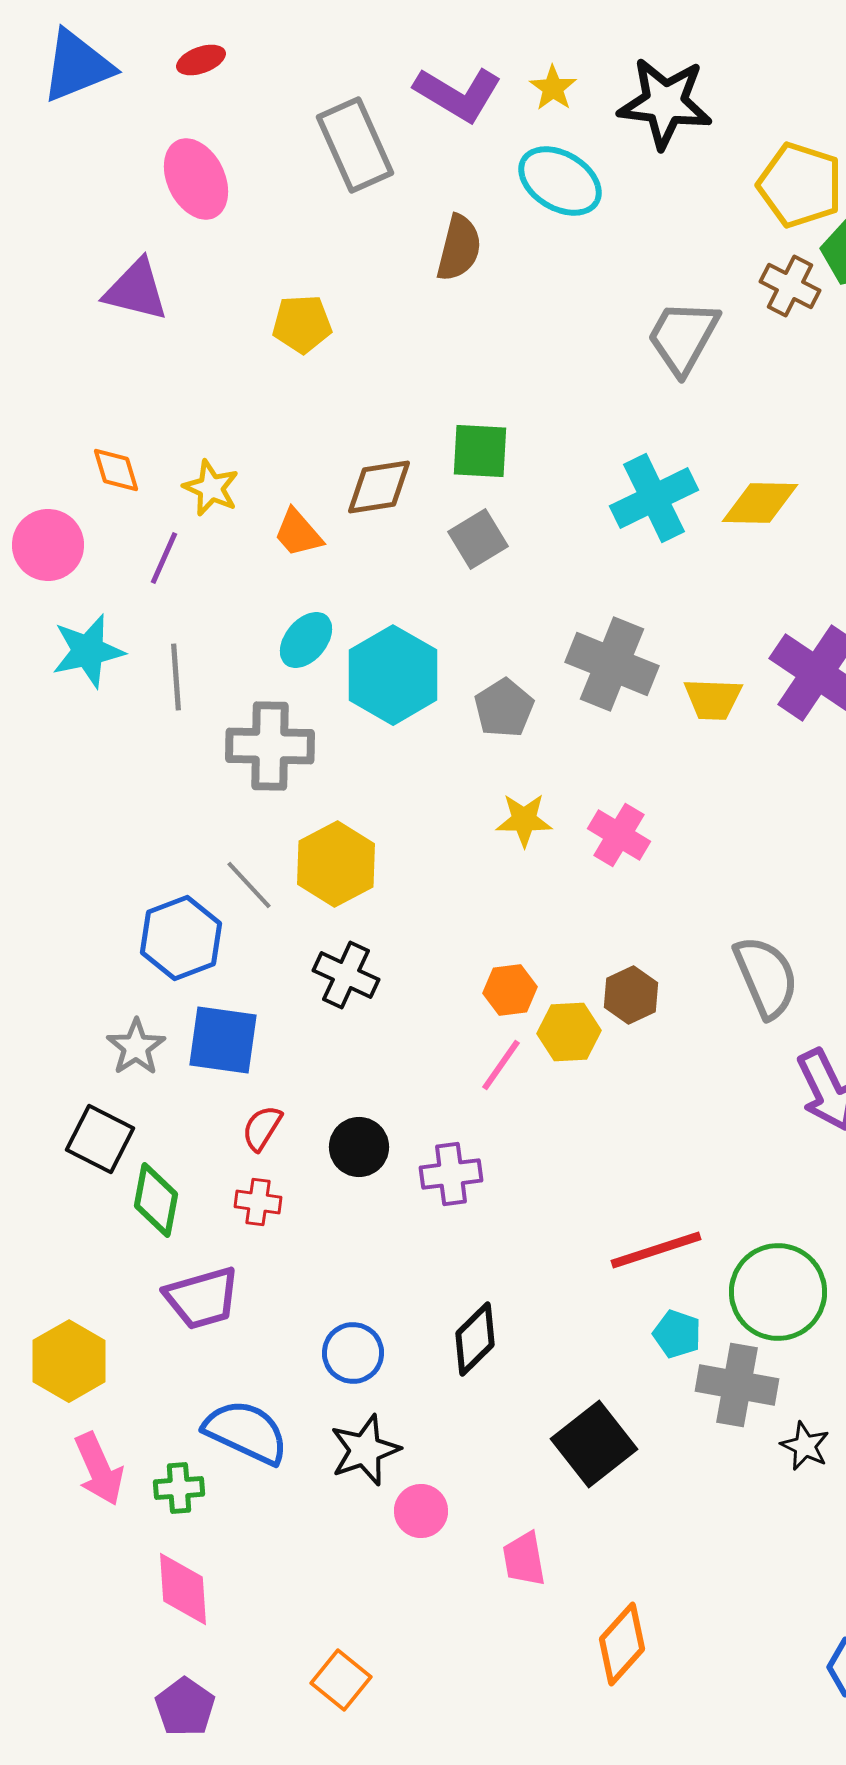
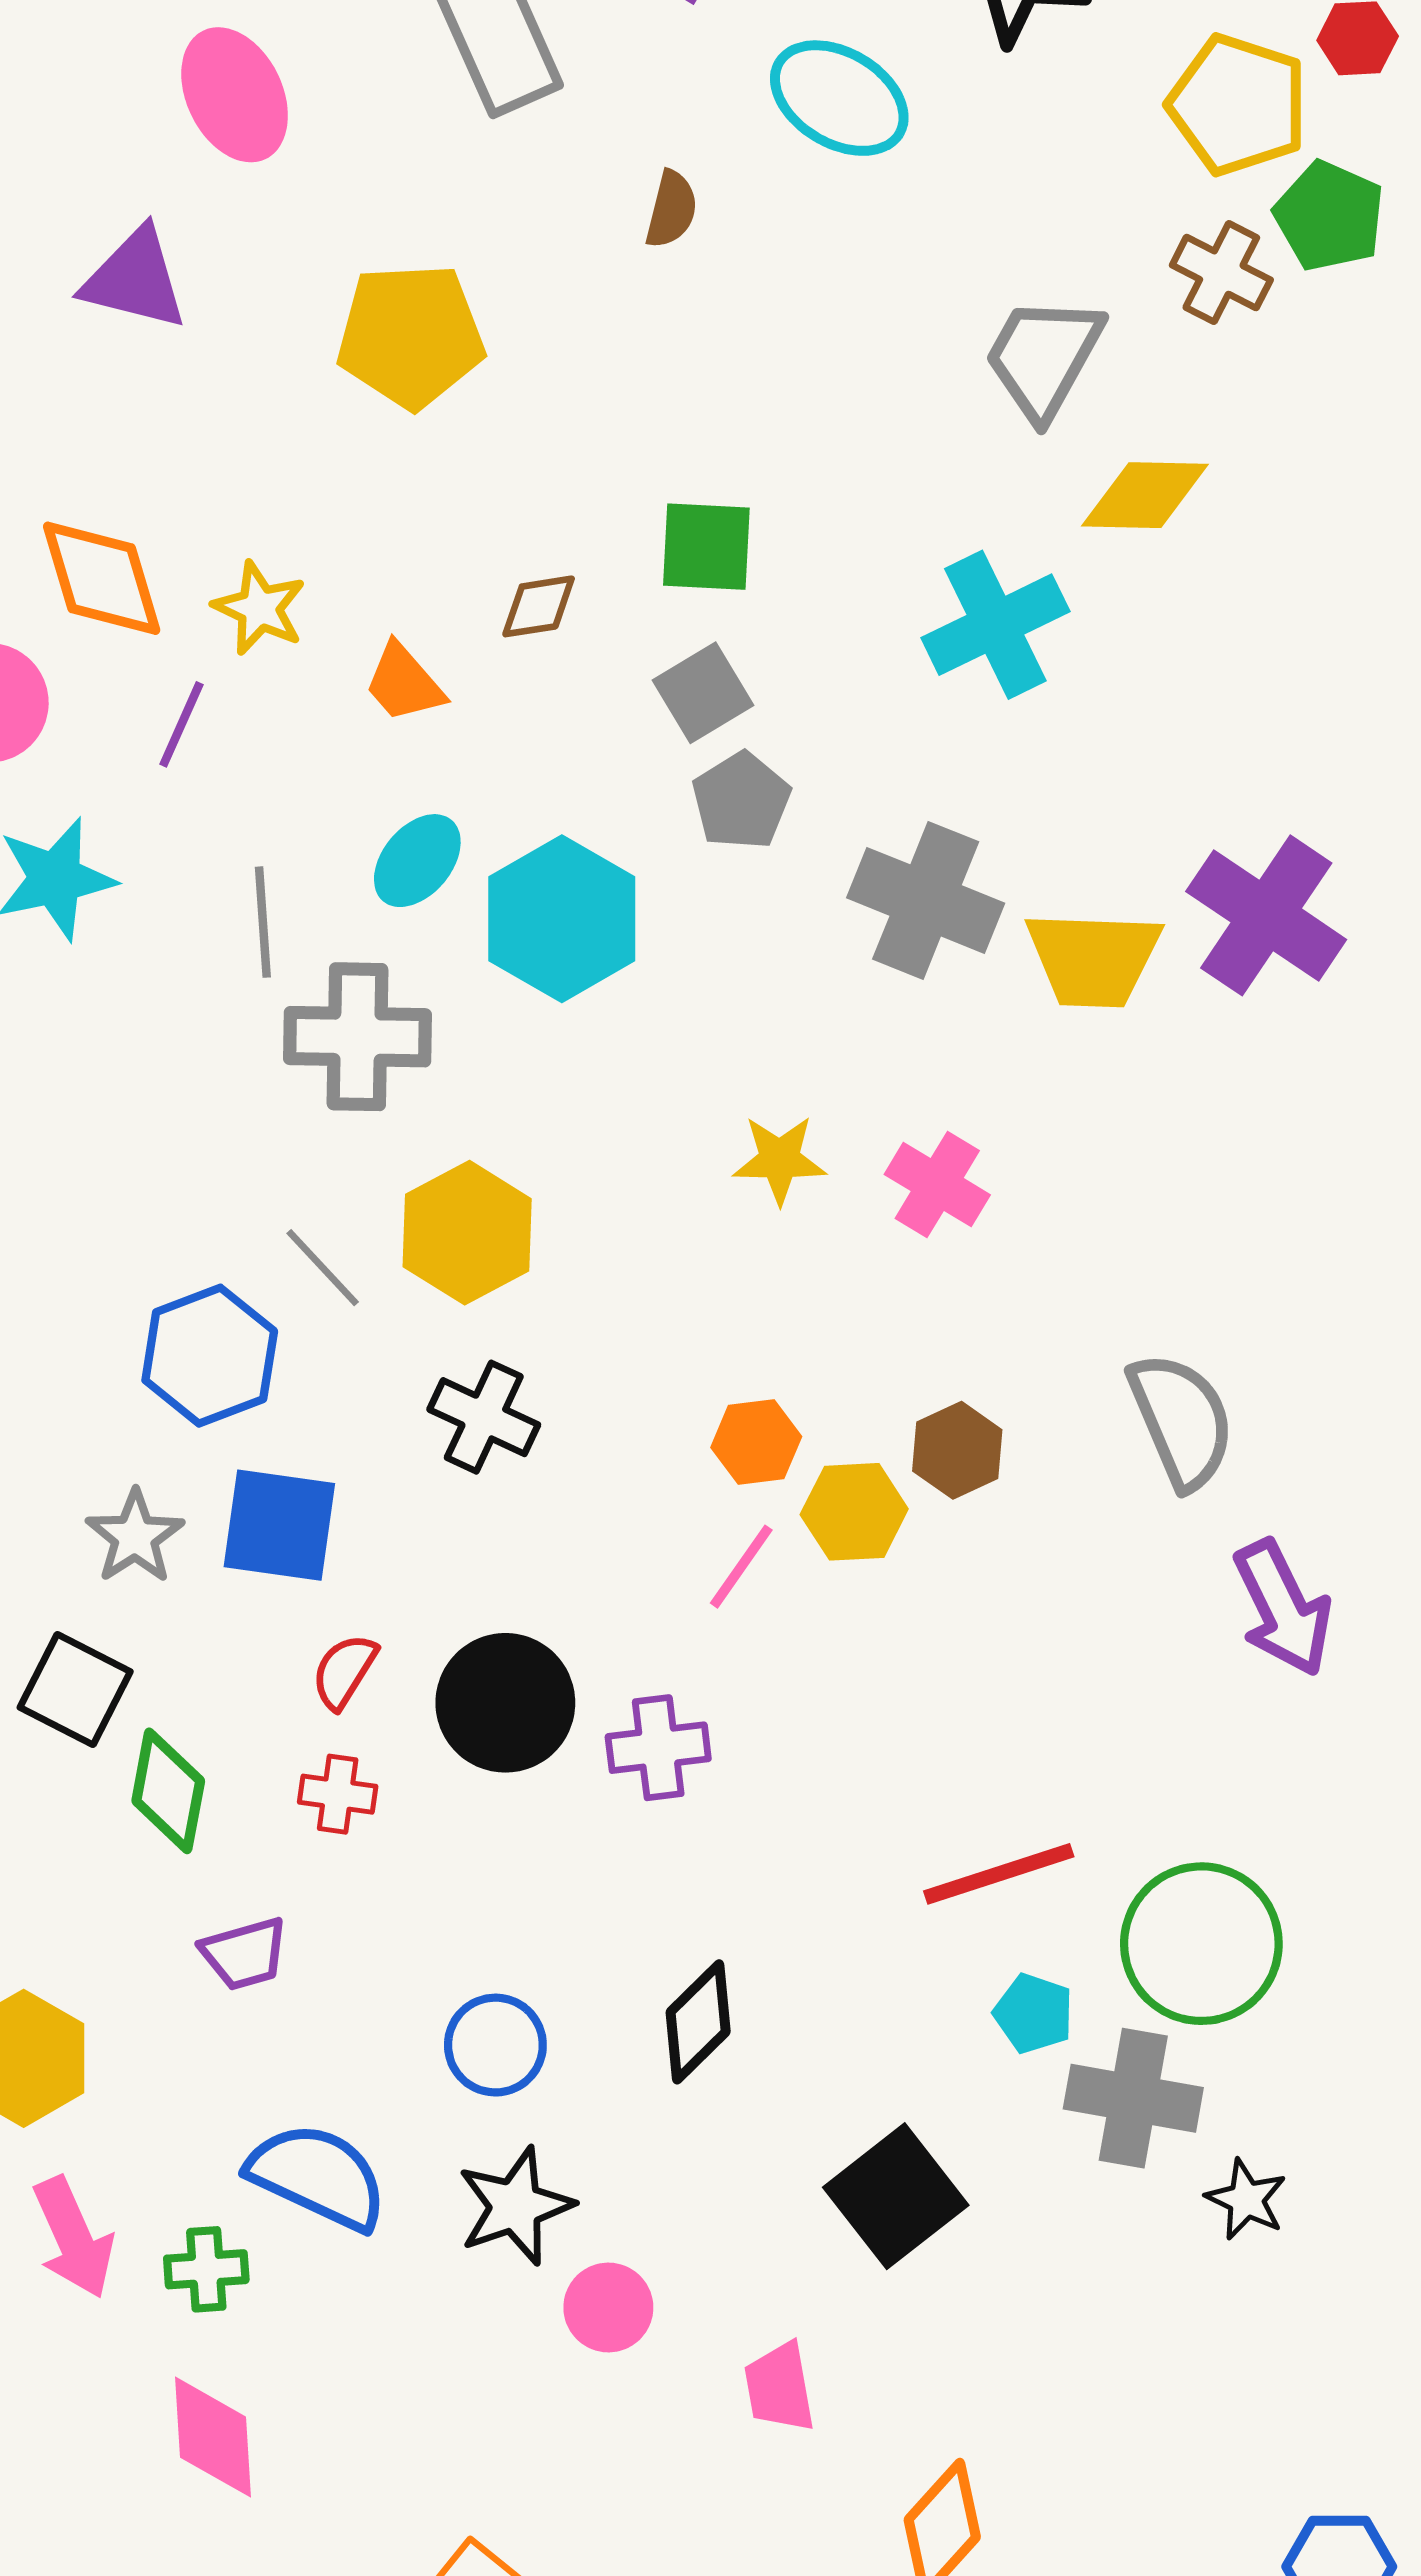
brown semicircle: (459, 248) -> (671, 209), size x0.7
yellow pentagon: (302, 324) -> (411, 336), size x1.5
orange diamond: (116, 470) -> (102, 578), size x1.6
brown diamond: (379, 487) -> (539, 606), size x0.7
yellow diamond: (760, 503) -> (1145, 495), moved
gray line: (176, 677) -> (263, 922), moved
yellow trapezoid: (713, 699) -> (1093, 959), size x1.4
gray pentagon: (504, 708) -> (741, 801), moved
black circle: (359, 1147) -> (505, 1703), size x1.4
purple trapezoid: (202, 1298) -> (245, 1954), size x0.7

